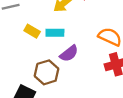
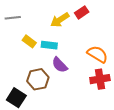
purple semicircle: (69, 53) -> (60, 65), turned 78

